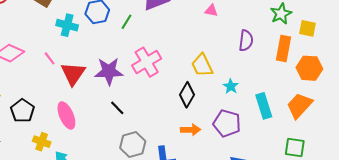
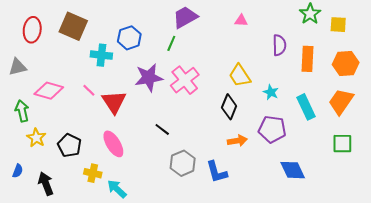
green line: (127, 22) -> (171, 43), moved
orange rectangle: (283, 49) -> (308, 59), moved
purple star: (109, 71) -> (149, 78), moved

